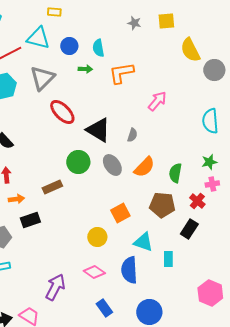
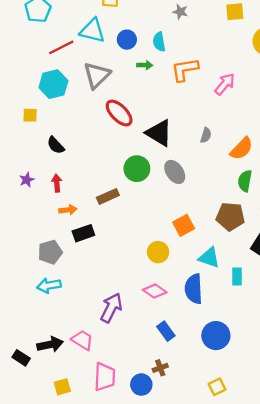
gray star: (134, 23) -> (180, 12), moved
pink arrow: (157, 101) -> (225, 84), moved
gray semicircle: (132, 135) -> (206, 135), moved
orange semicircle: (144, 167) -> (242, 149), moved

